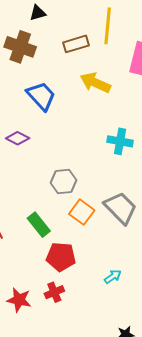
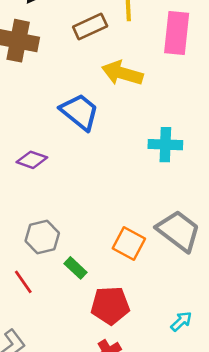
blue trapezoid: (41, 96) -> (80, 112), moved
gray hexagon: (63, 181) -> (42, 237), moved
green rectangle: (39, 225) -> (76, 268), size x0.7

